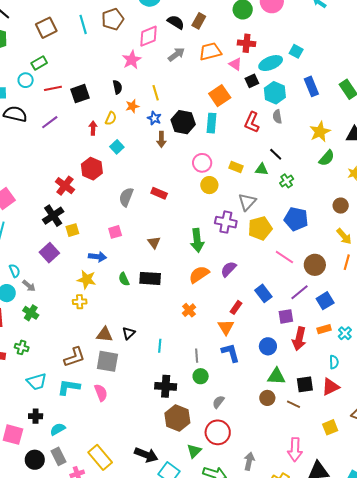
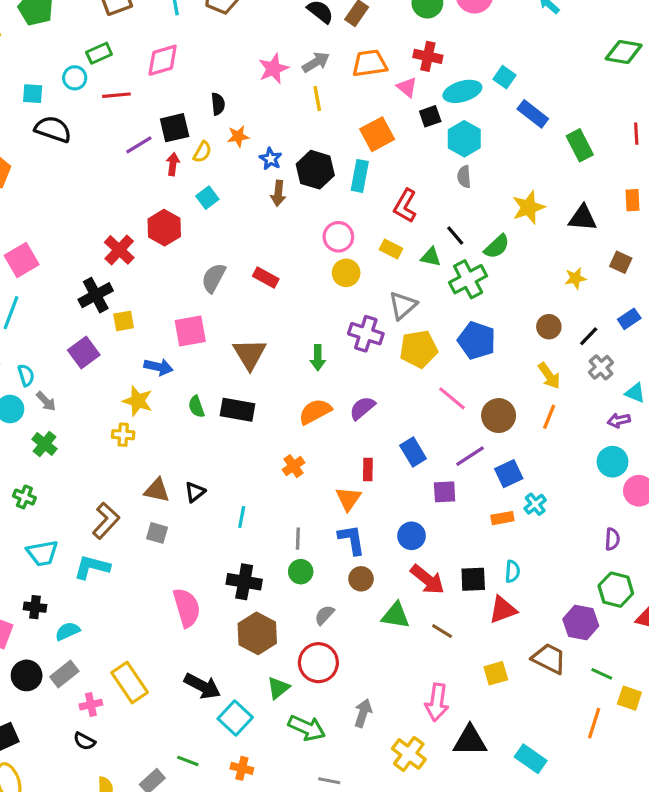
pink diamond: (149, 36) -> (163, 60), moved
pink star: (132, 60) -> (273, 69), moved
blue rectangle: (311, 86) -> (533, 114), moved, turned -36
yellow line: (156, 93) -> (317, 99), moved
black square: (80, 94) -> (175, 128), moved
purple line: (50, 122) -> (139, 145), moved
red L-shape: (252, 122) -> (405, 206), moved
green semicircle: (327, 158) -> (497, 247), moved
green cross: (287, 181) -> (468, 279), size x1.6
pink square: (115, 232) -> (190, 331), size x1.5
green arrow: (197, 240) -> (318, 358), size x0.7
brown triangle: (154, 243) -> (250, 354), size x1.6
red rectangle: (236, 307) -> (368, 470), turned -40
cyan cross: (345, 333) -> (535, 504), moved
red arrow: (299, 339) -> (427, 579), moved, turned -70
brown L-shape: (75, 357) -> (106, 521), turned -35
gray square: (107, 361) -> (157, 533), size x0.6
green triangle: (276, 376) -> (396, 615), moved
black square: (305, 384) -> (473, 579), moved
pink semicircle: (101, 393) -> (187, 608), moved, size x1.4
brown circle: (267, 398) -> (361, 579), moved
gray rectangle: (59, 456) -> (64, 674), turned 72

